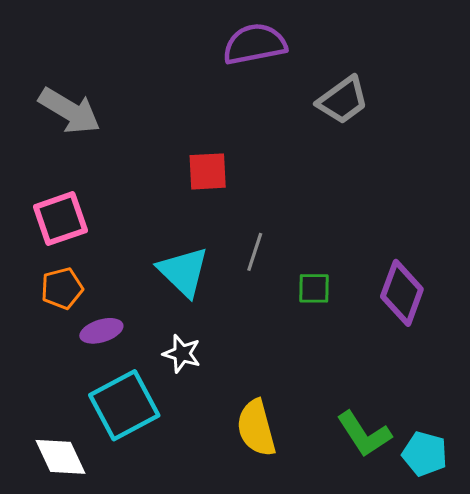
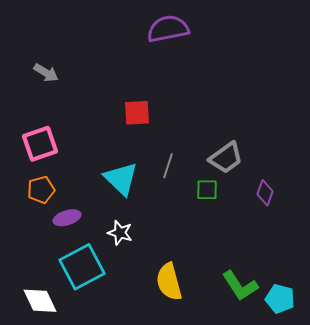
gray trapezoid: (343, 100) -> (226, 158), moved
gray arrow: (70, 111) -> (46, 73), size x0.6
purple diamond: (402, 293) -> (265, 193), size x0.6

